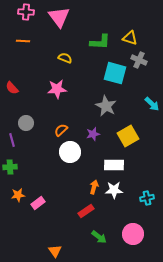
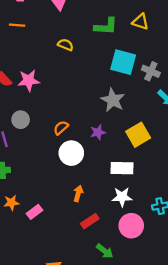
gray cross: (139, 60) -> (151, 71), moved
pink star: (57, 89) -> (29, 80), moved
orange arrow: (94, 187) -> (78, 193), moved
pink circle: (133, 234) -> (131, 226), moved

